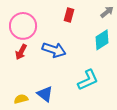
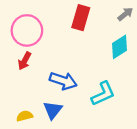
red rectangle: (69, 15) -> (81, 18), size x1.5
blue arrow: (54, 50) -> (63, 81), moved
blue triangle: (45, 94) -> (53, 110), turned 30

